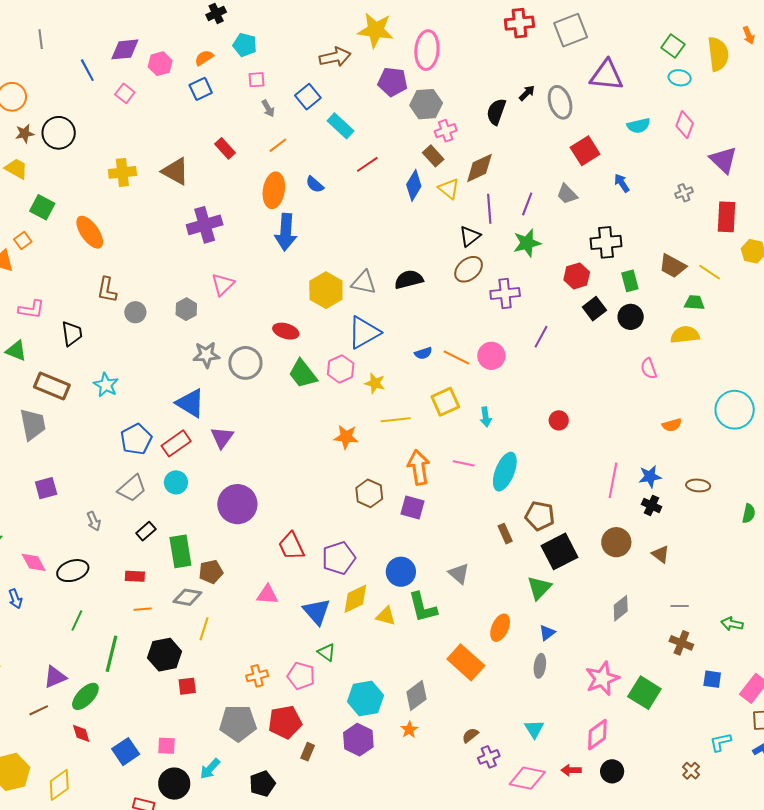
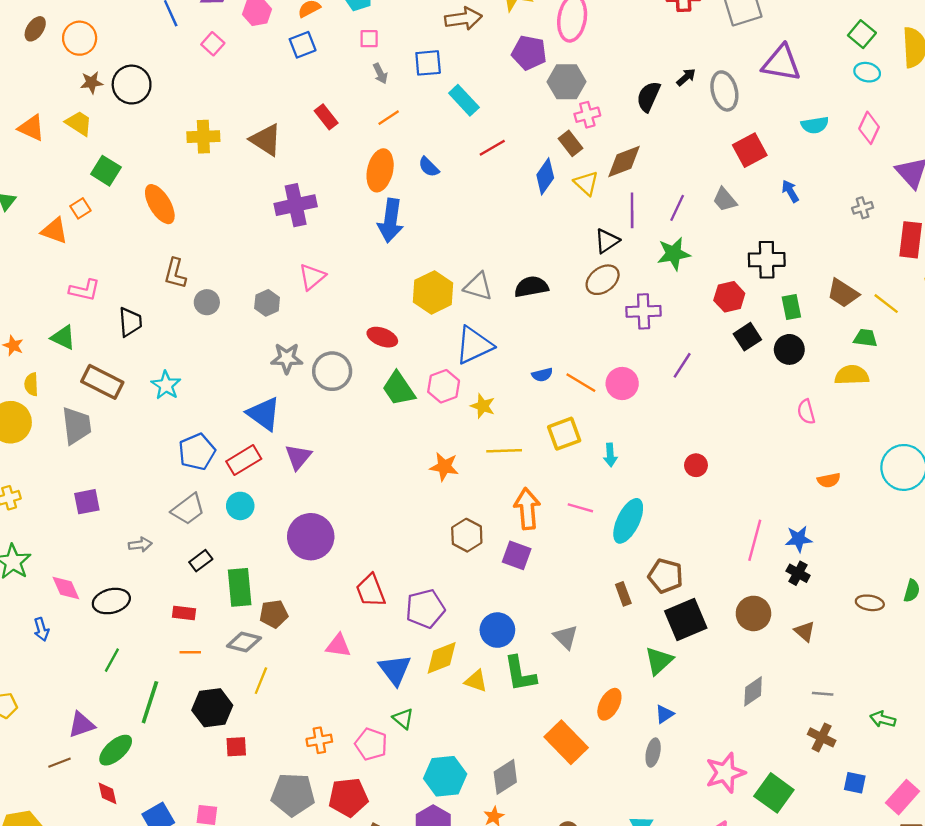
blue square: (308, 97) -> (428, 63), turned 30
brown ellipse: (698, 485) -> (870, 603), moved
gray arrow: (94, 521) -> (140, 545), turned -78

